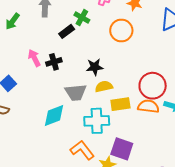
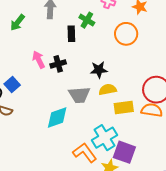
black rectangle: (67, 31) -> (71, 34), turned -56
cyan cross: (97, 121) -> (104, 138), moved, turned -30

